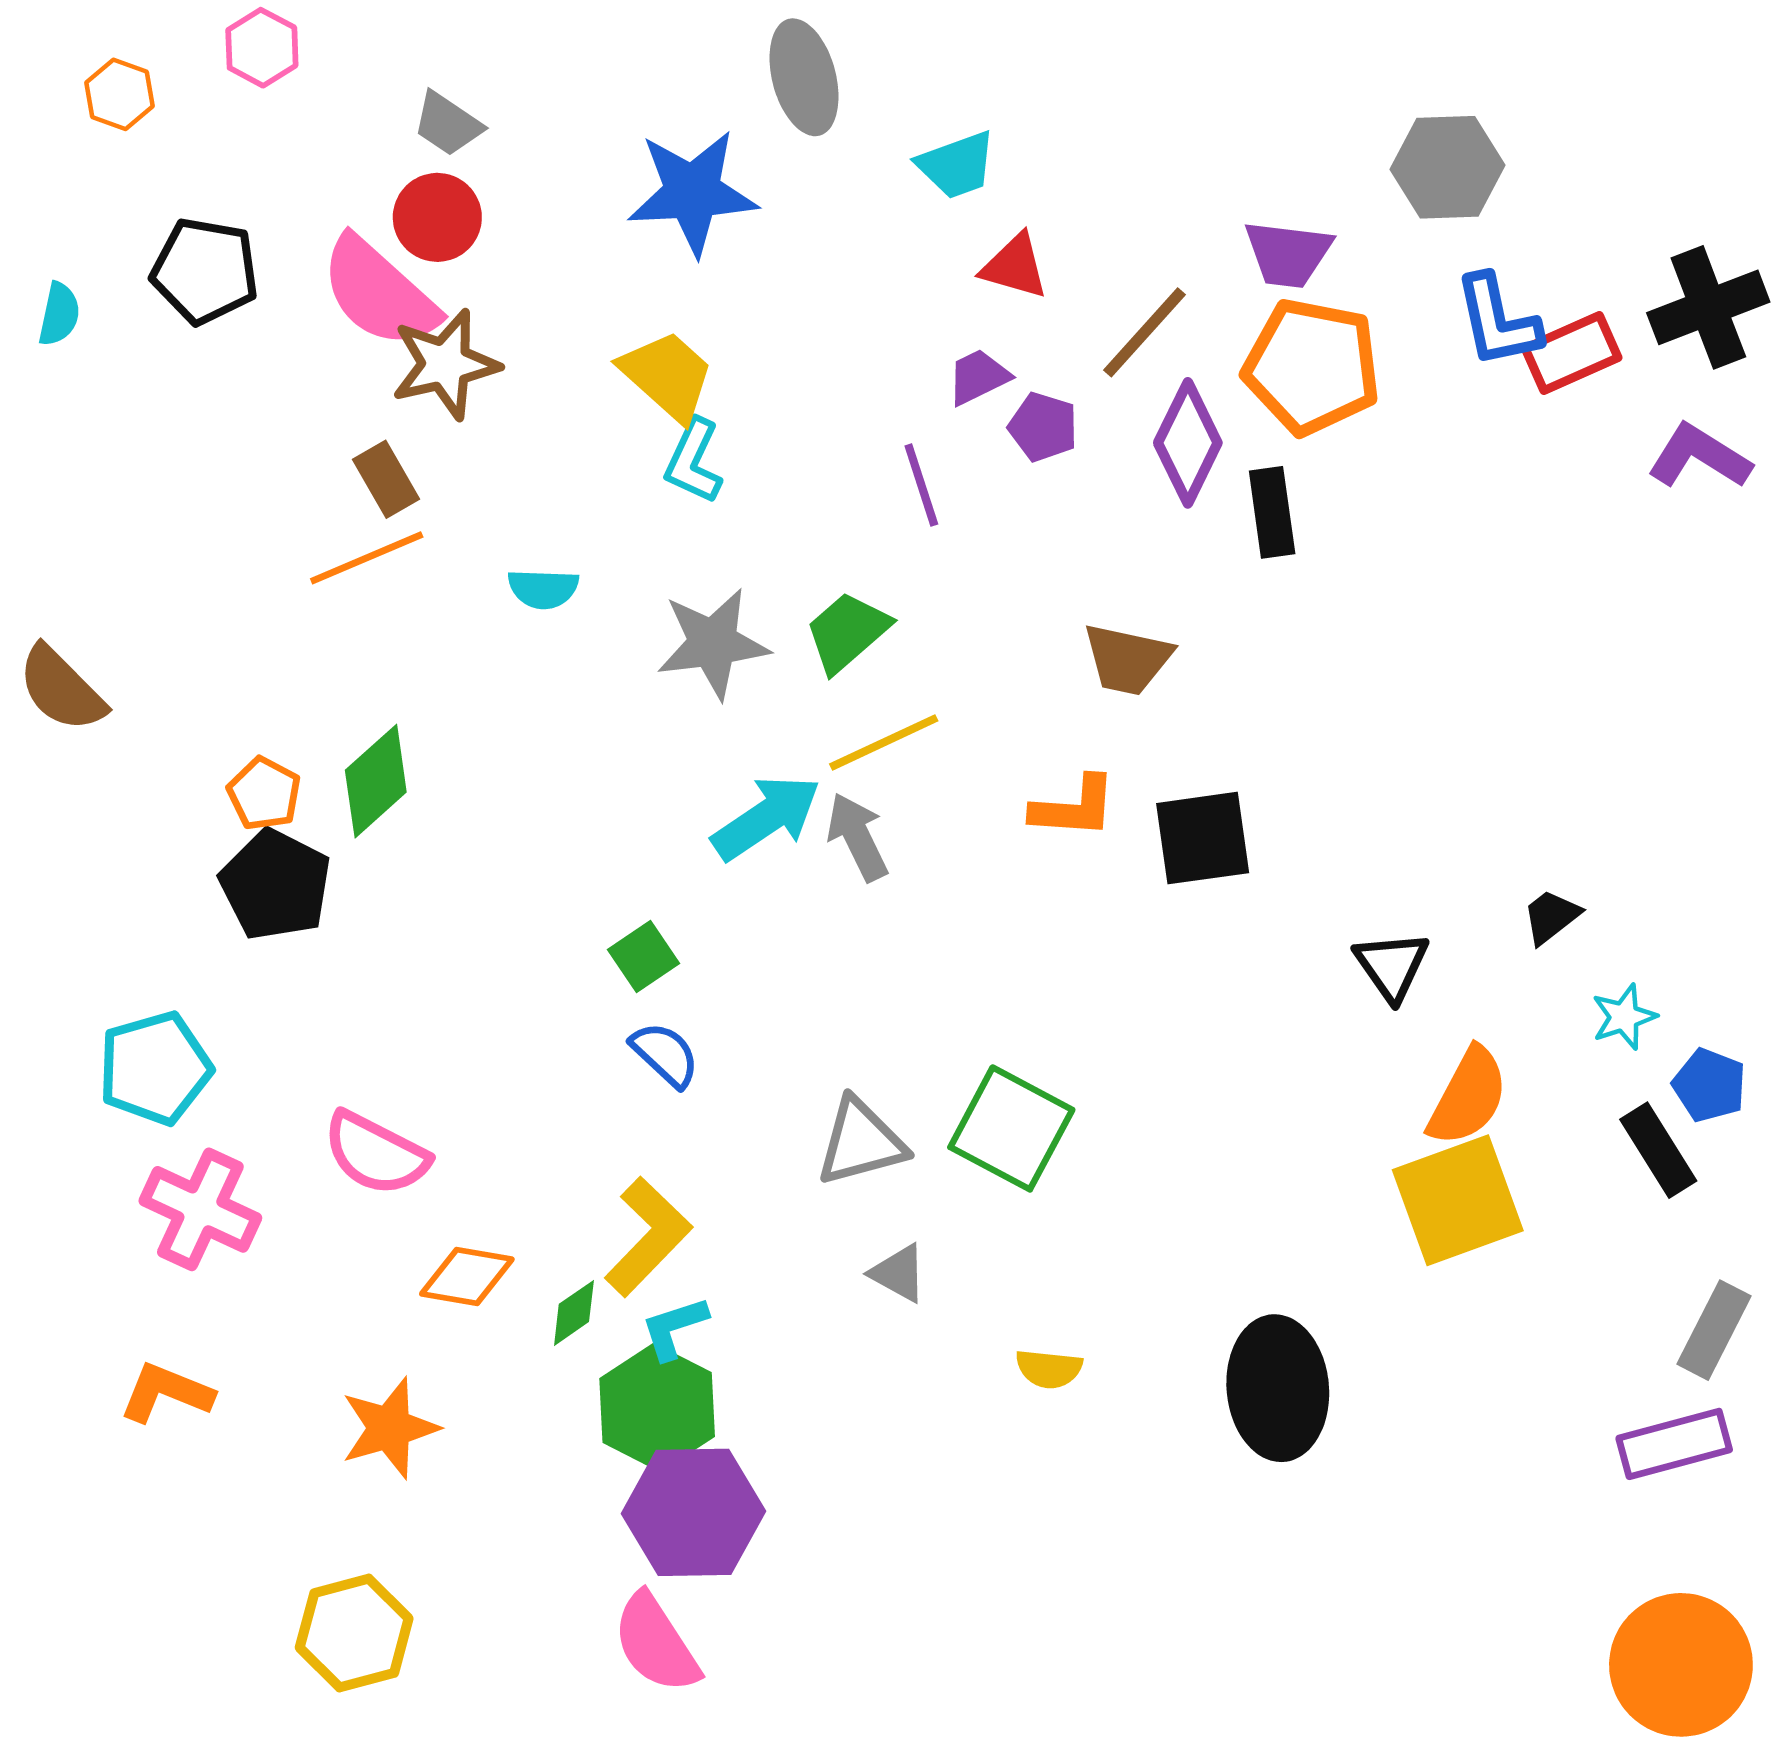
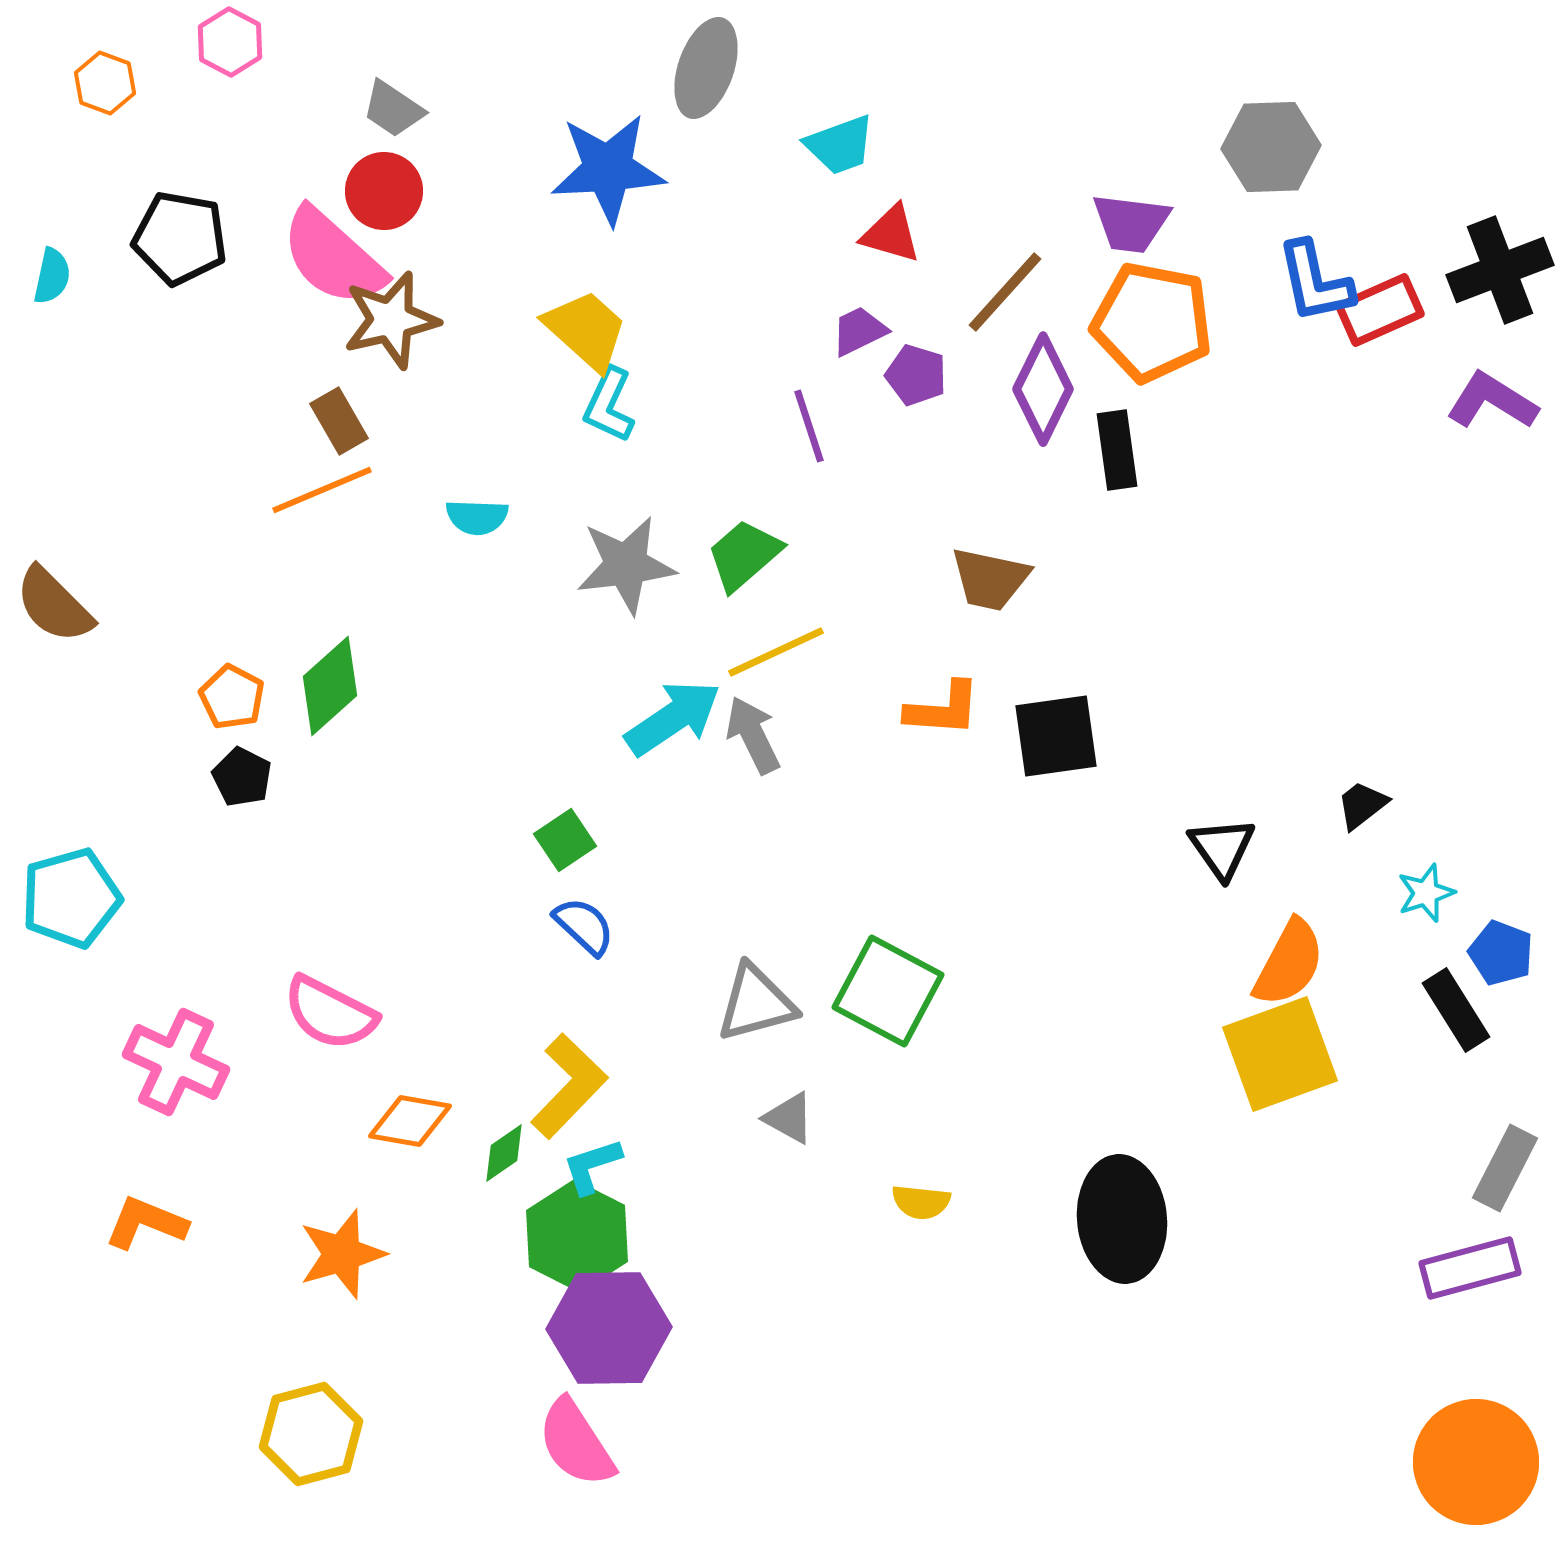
gray ellipse: (804, 77) -> (706, 68), turned 34
black pentagon: (276, 885) -> (242, 777), size x0.6
cyan pentagon: (155, 1068) -> (71, 898), moved

